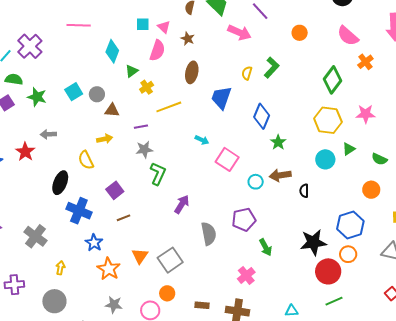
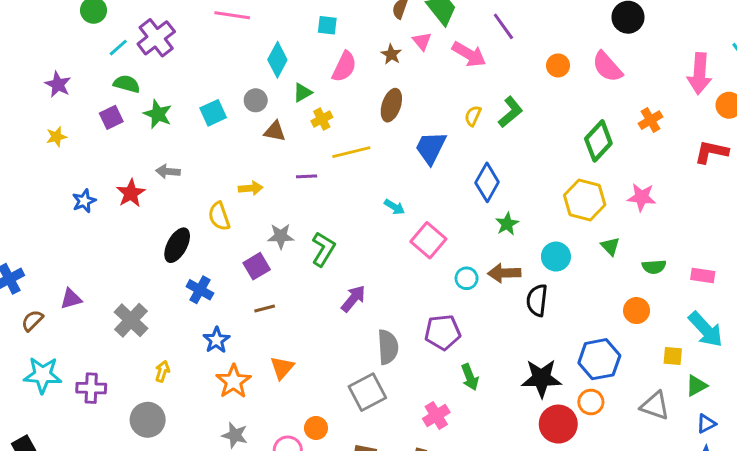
pink triangle: (164, 27) -> (422, 41), moved
pink semicircle: (348, 36) -> (607, 67), moved
gray circle: (97, 94) -> (256, 100), moved
brown triangle: (112, 110) -> (275, 131), moved
gray star: (144, 149) -> (281, 236), moved
green triangle: (349, 149) -> (610, 246), turned -48
cyan circle: (325, 159) -> (556, 257), moved
green semicircle: (379, 159) -> (654, 267), turned -35
black semicircle: (304, 191) -> (537, 300), size x1.5
blue cross: (79, 211) -> (200, 290), size x0.7
gray square: (170, 260) -> (367, 392), moved

